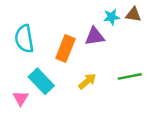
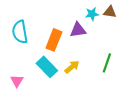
green line: (130, 76) -> (107, 63), turned -60
cyan rectangle: (41, 81) -> (47, 67), moved

